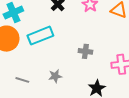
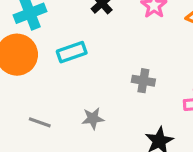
cyan rectangle: (40, 36) -> (72, 52), size x0.7

